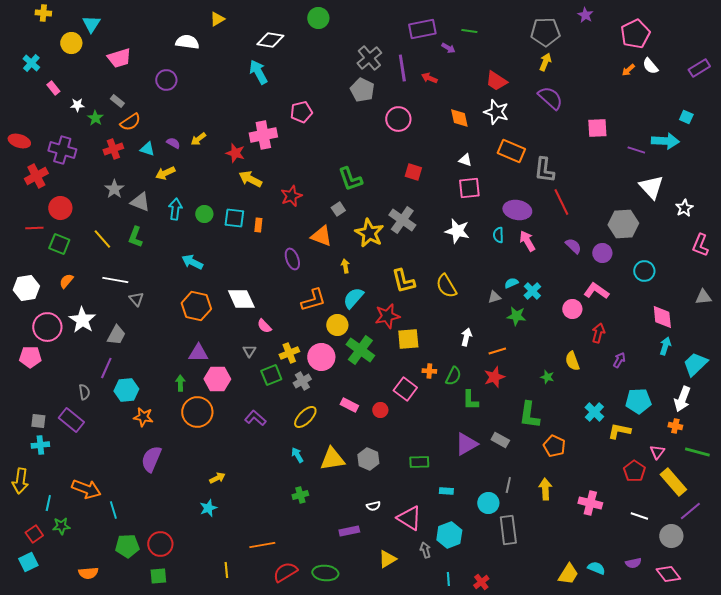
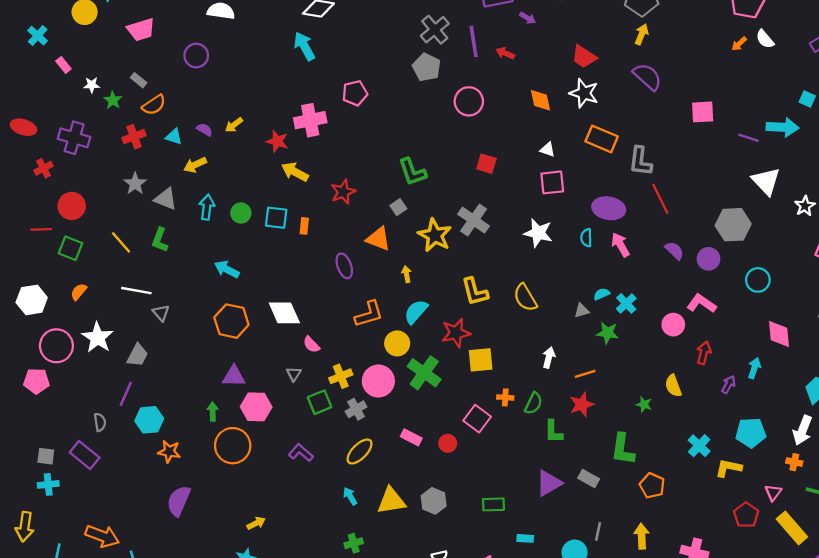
red cross: (36, 176) -> (43, 168), size x0.7
cyan arrow: (665, 346) -> (754, 368), moved

